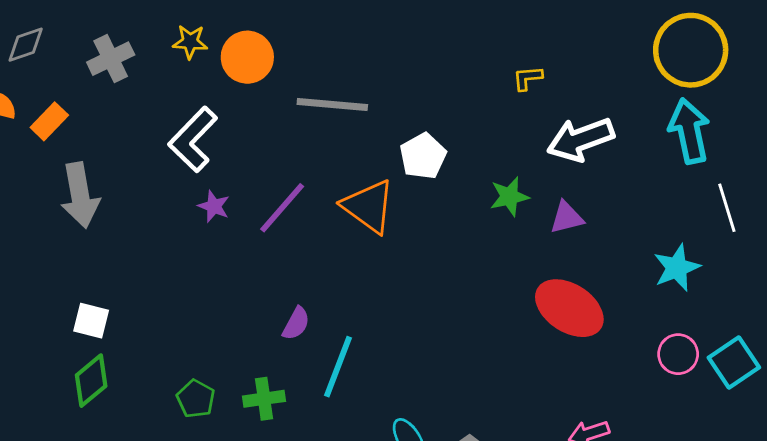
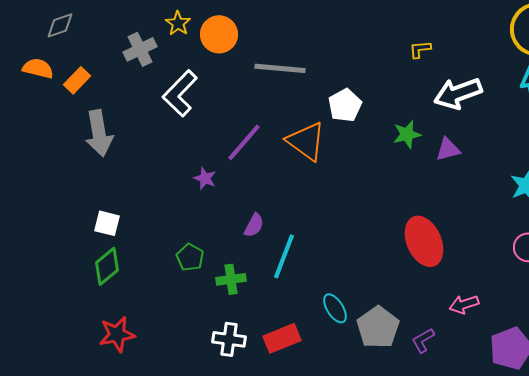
yellow star: (190, 42) -> (178, 23), turned 30
gray cross: (111, 59) -> (140, 49), moved
purple star: (214, 206) -> (205, 178), moved
red ellipse: (569, 308) -> (424, 241), moved, turned 33
green pentagon: (196, 399) -> (190, 257), moved

